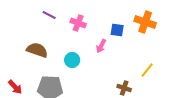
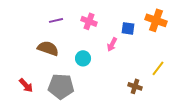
purple line: (49, 15) -> (56, 20), moved, turned -40

